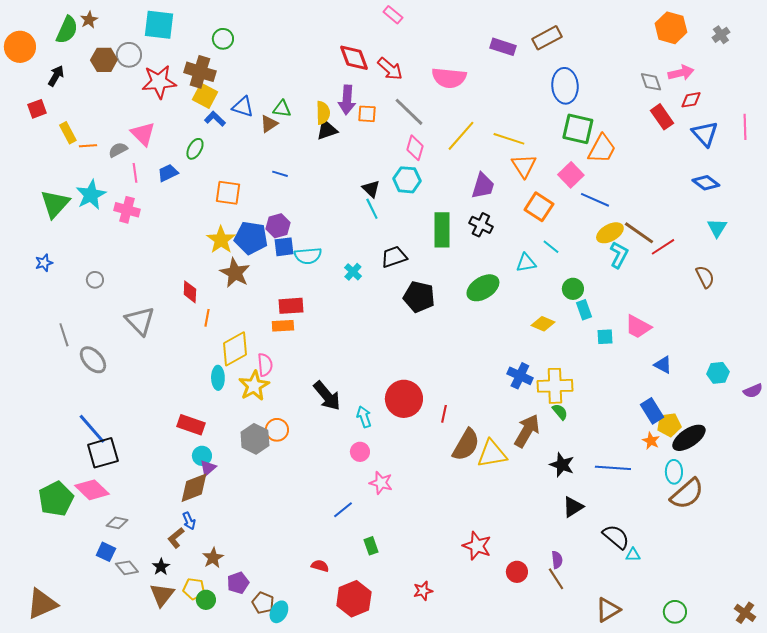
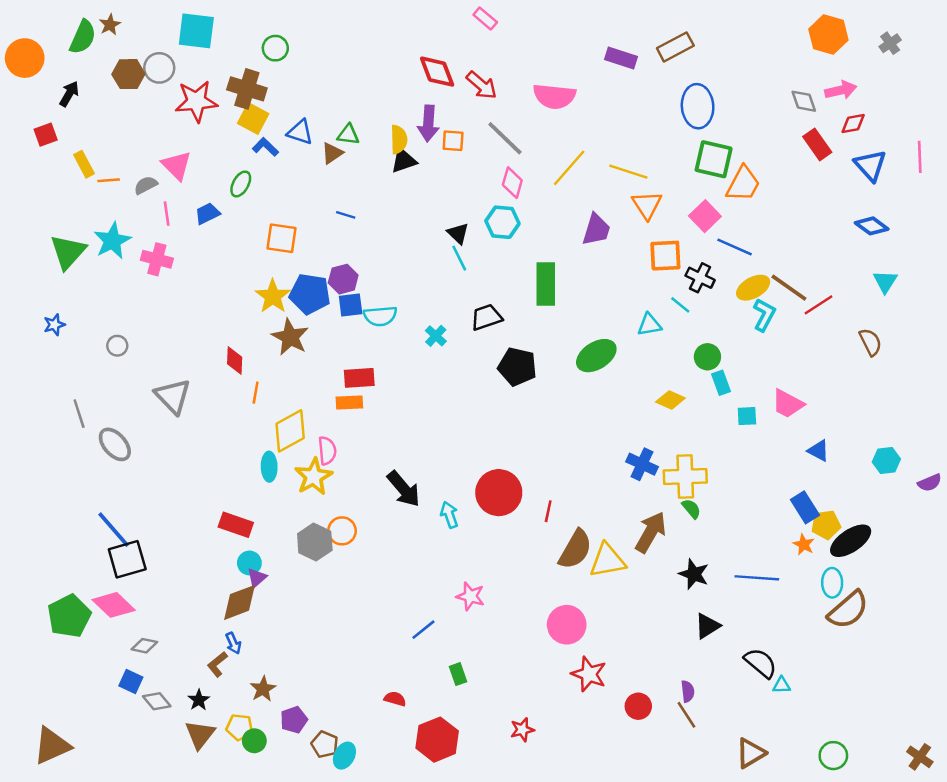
orange square: (539, 207) -> (665, 256), turned -36
black cross: (481, 225) -> (700, 278), moved
pink circle: (360, 452) -> (567, 625), moved, size x1.6

